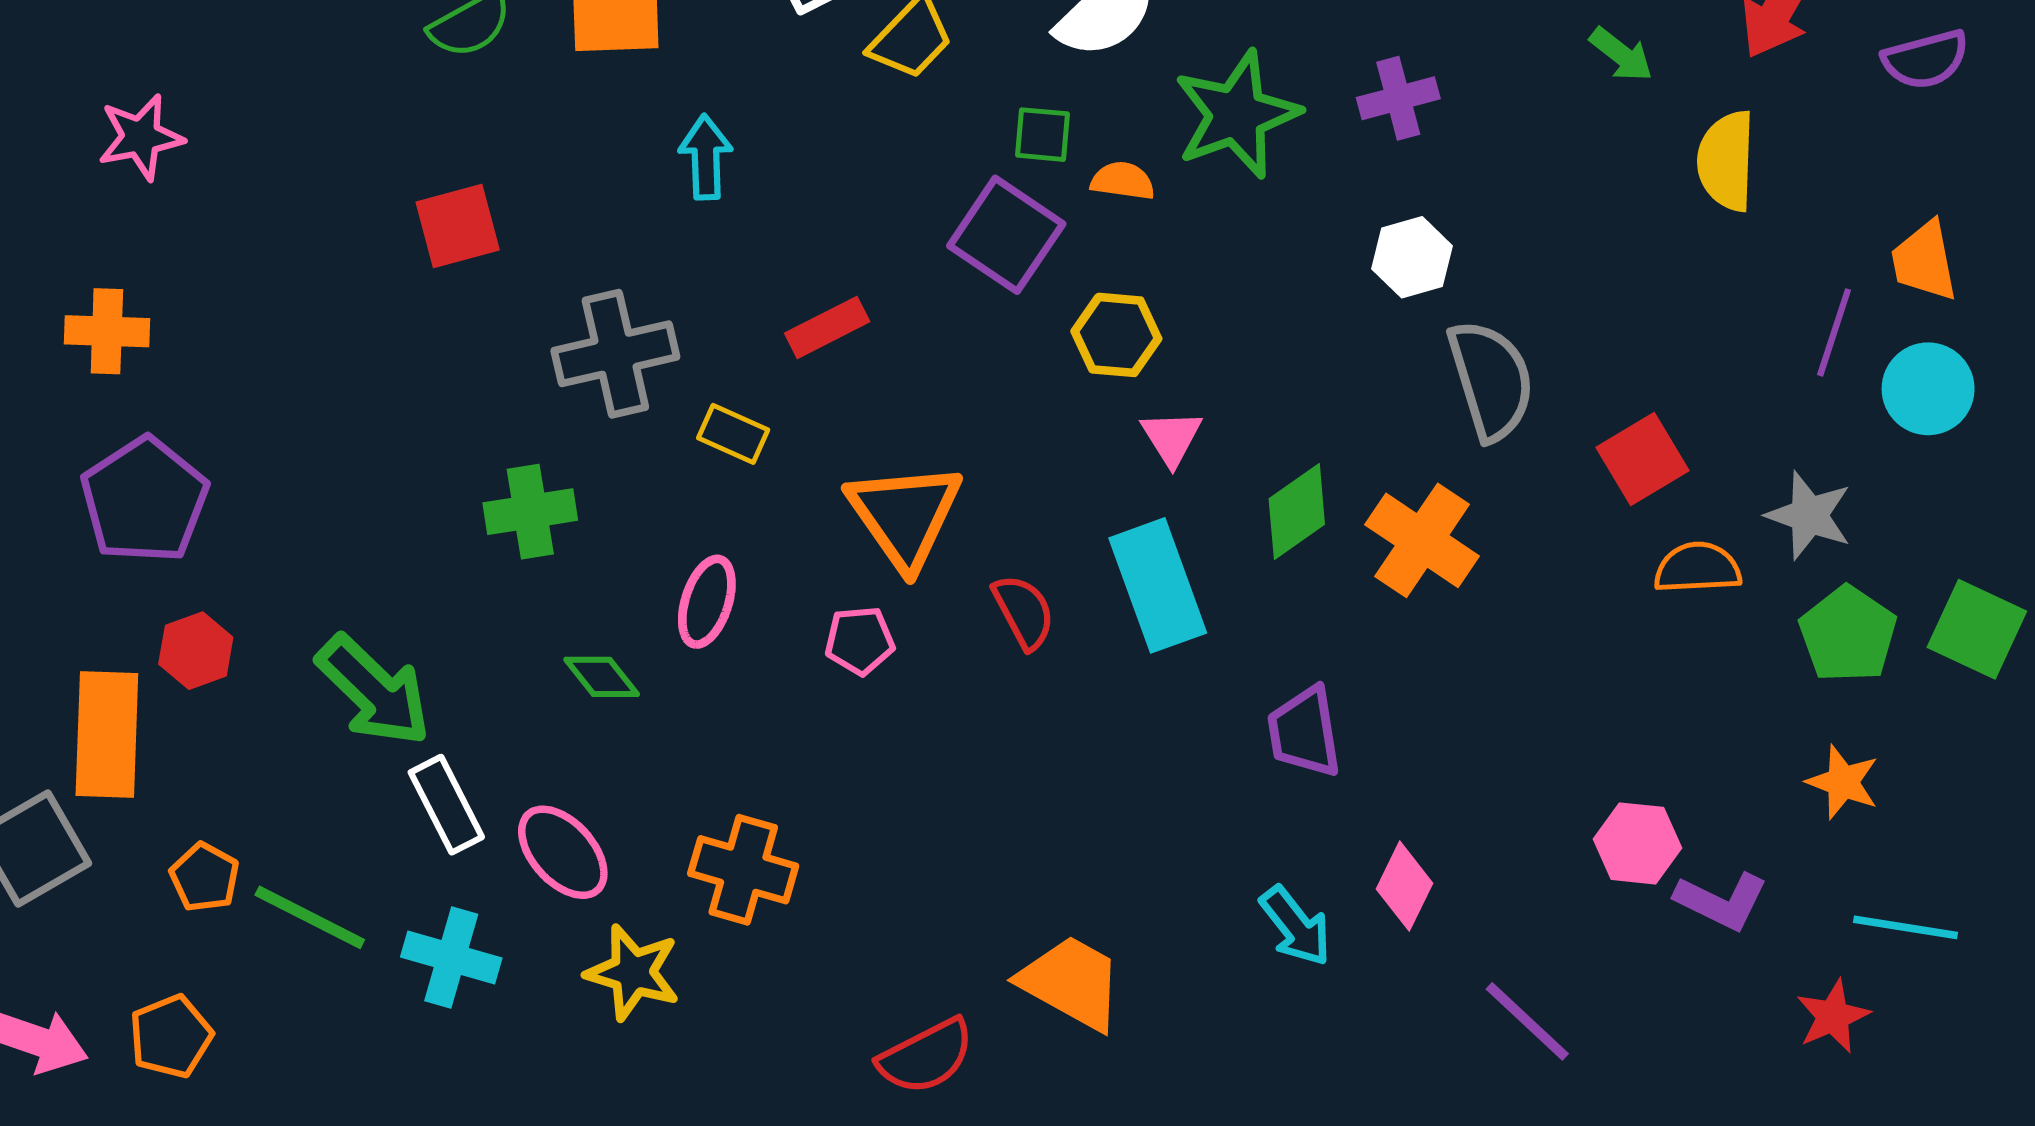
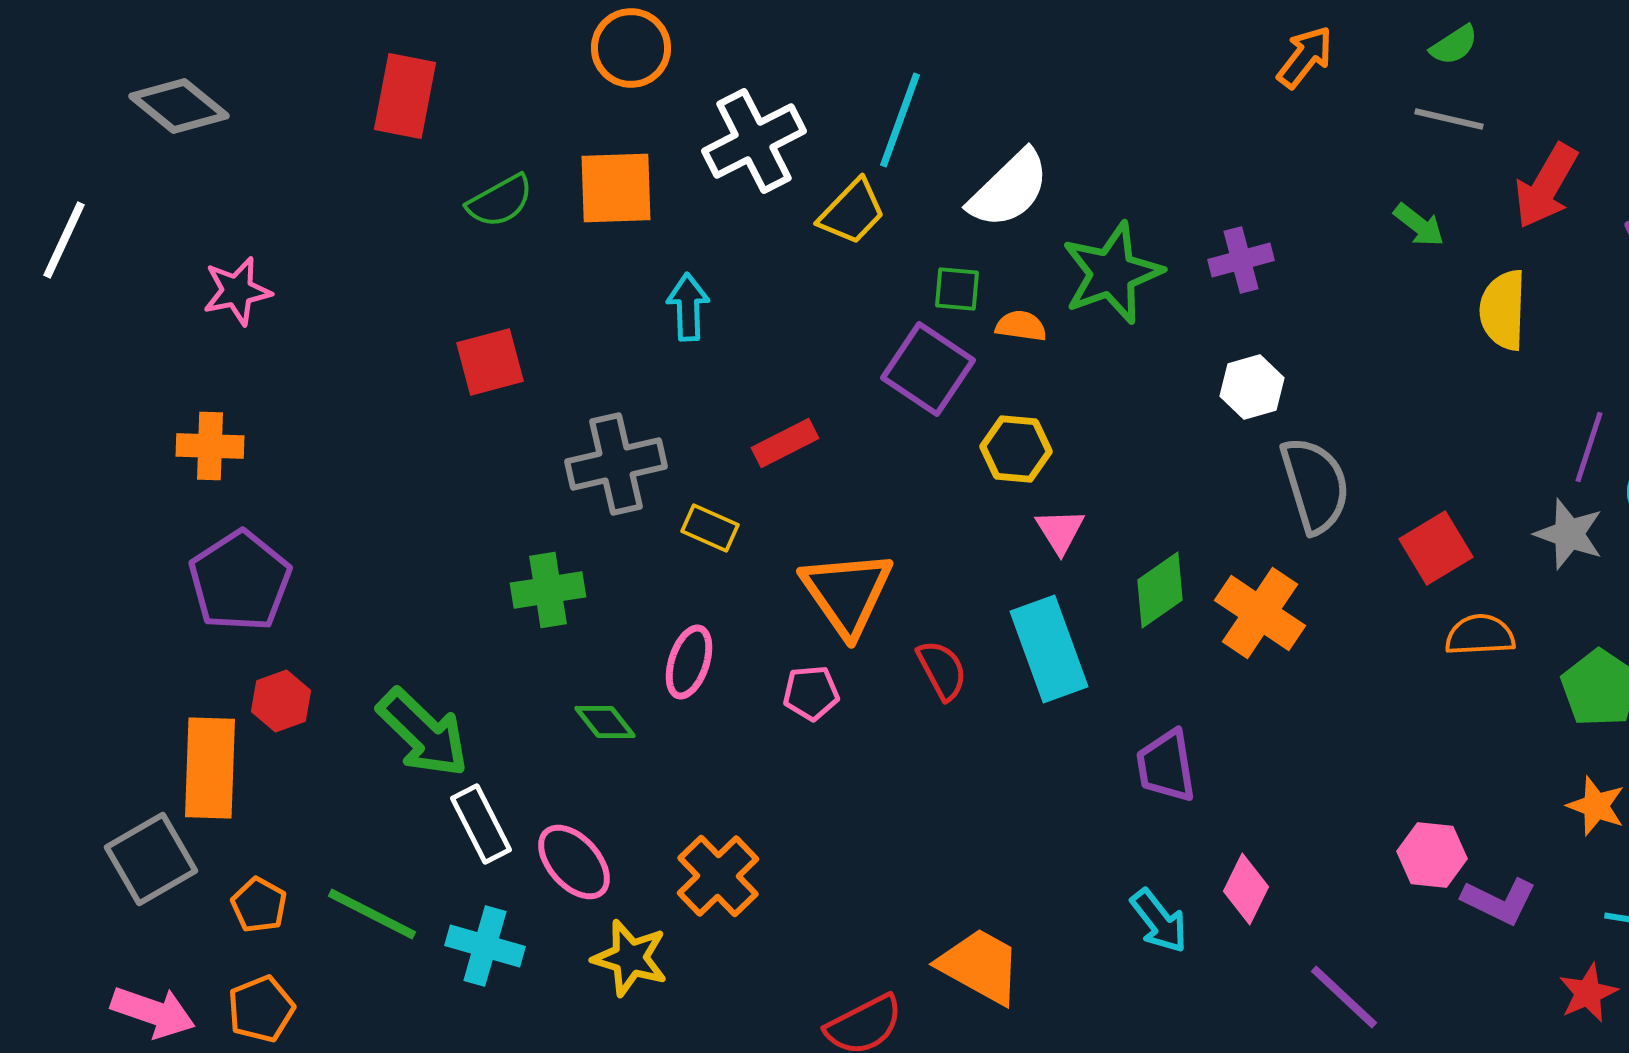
gray star: (1809, 515) -> (1569, 534), moved
orange cross: (743, 870) -> (718, 876), turned 30
orange pentagon: (205, 877) -> (259, 905), moved

